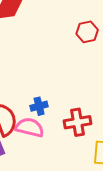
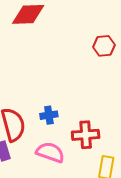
pink semicircle: (30, 127) -> (50, 152), moved

